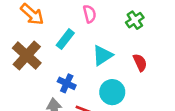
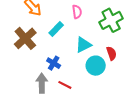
green cross: (135, 20) -> (111, 20), size x1.6
cyan circle: (112, 92) -> (96, 66), moved

